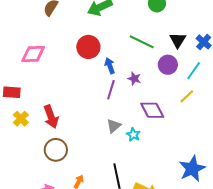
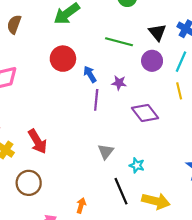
yellow line: (187, 96) -> (179, 91), turned -49
gray triangle: (114, 126) -> (106, 152), moved
cyan star: (133, 135) -> (137, 165), moved
brown circle: (56, 150) -> (29, 183), moved

